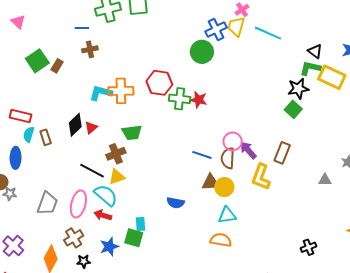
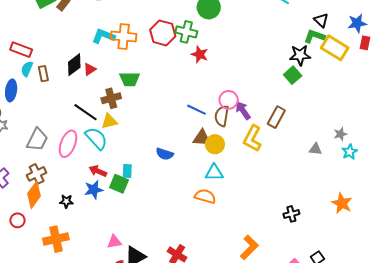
green cross: (180, 99) -> (186, 32), moved
red arrow: (103, 215) -> (98, 171), moved
brown cross: (74, 238) -> (37, 174), moved

